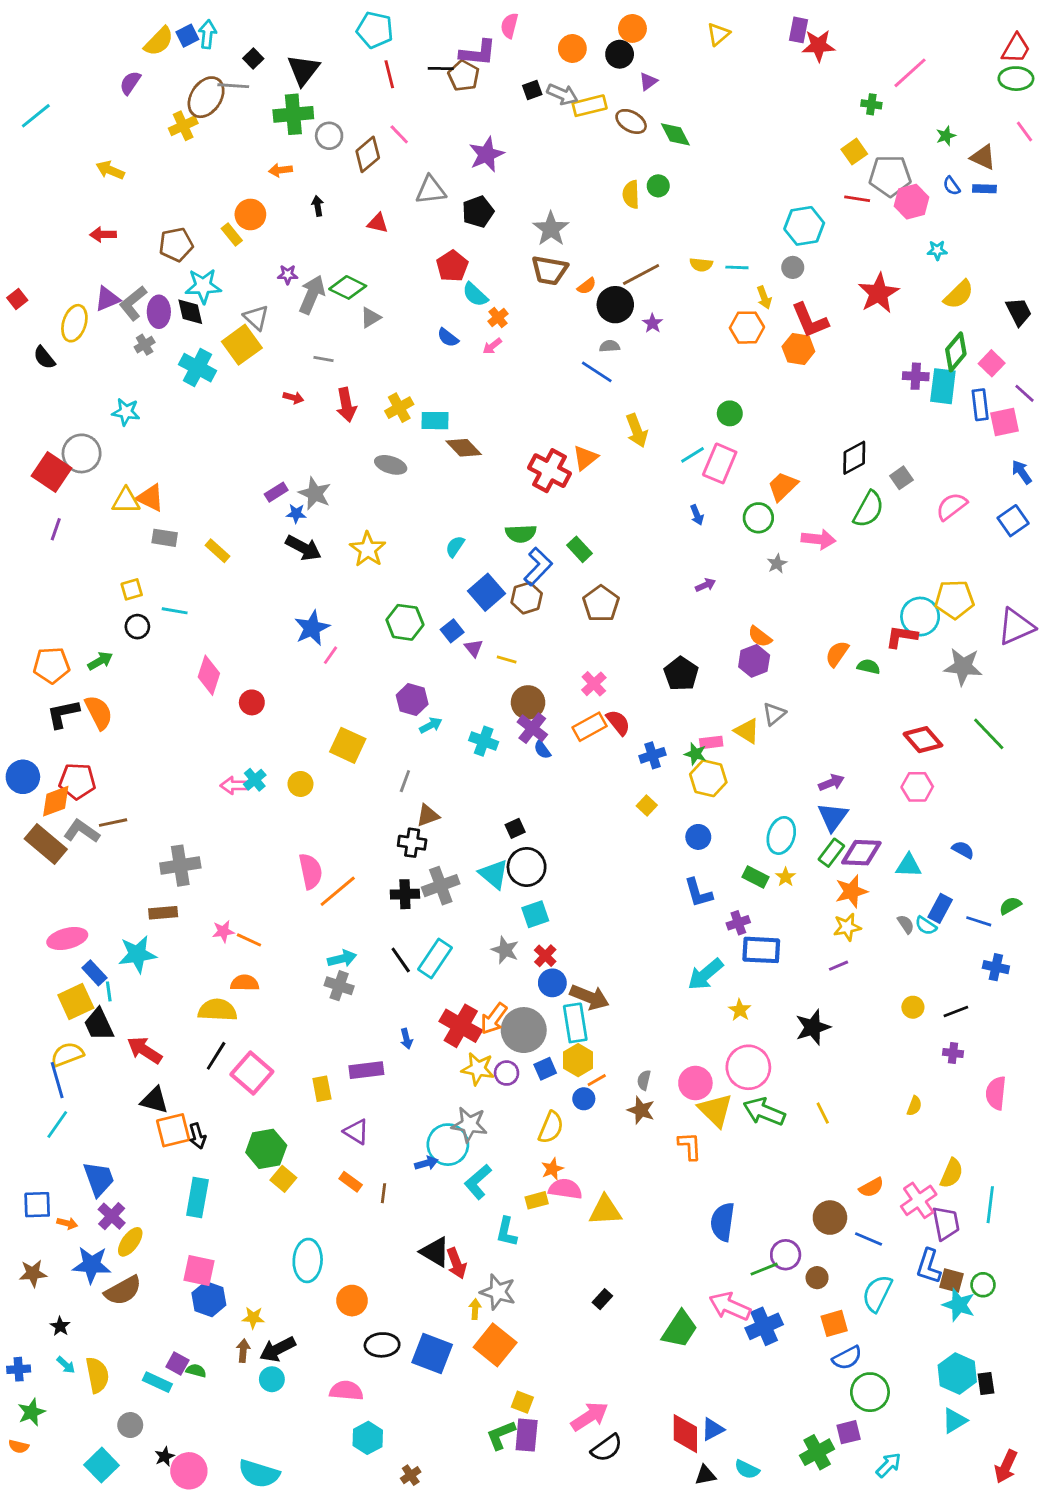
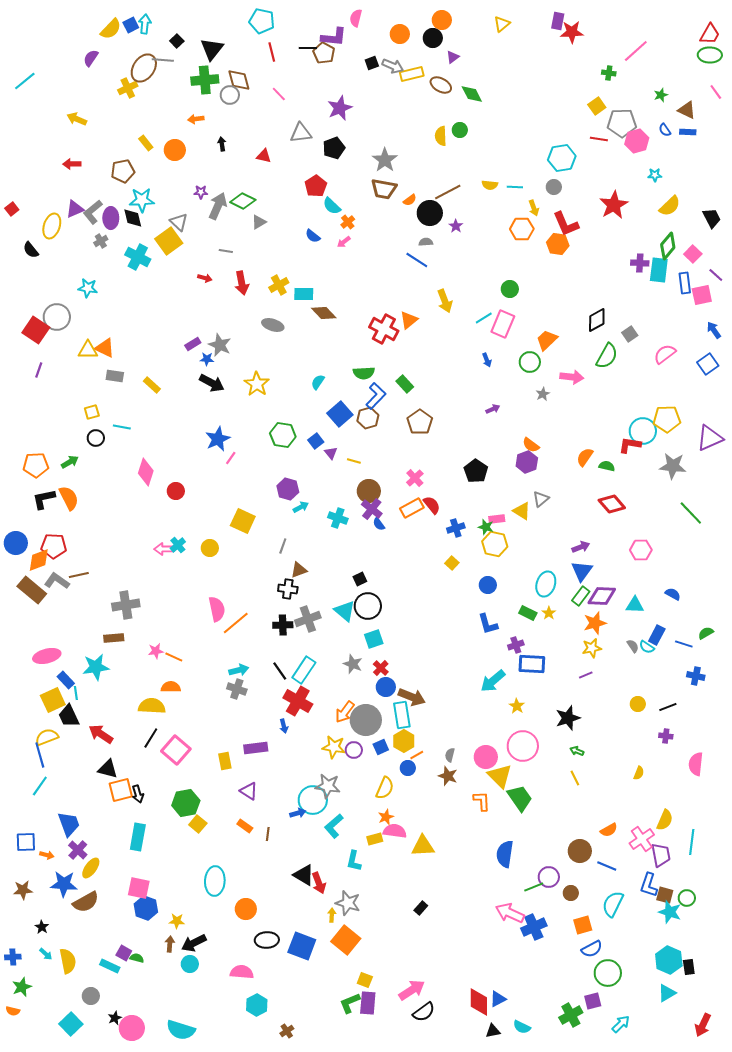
brown diamond: (368, 154) -> (239, 80), moved, turned -65
yellow rectangle: (232, 235) -> (146, 143), moved
red diamond: (923, 740) -> (612, 504), moved
red cross: (461, 1026) -> (298, 701), moved
green arrow: (764, 1112) -> (577, 751), moved, size x0.5
green trapezoid: (680, 1329) -> (520, 798), moved, turned -68

